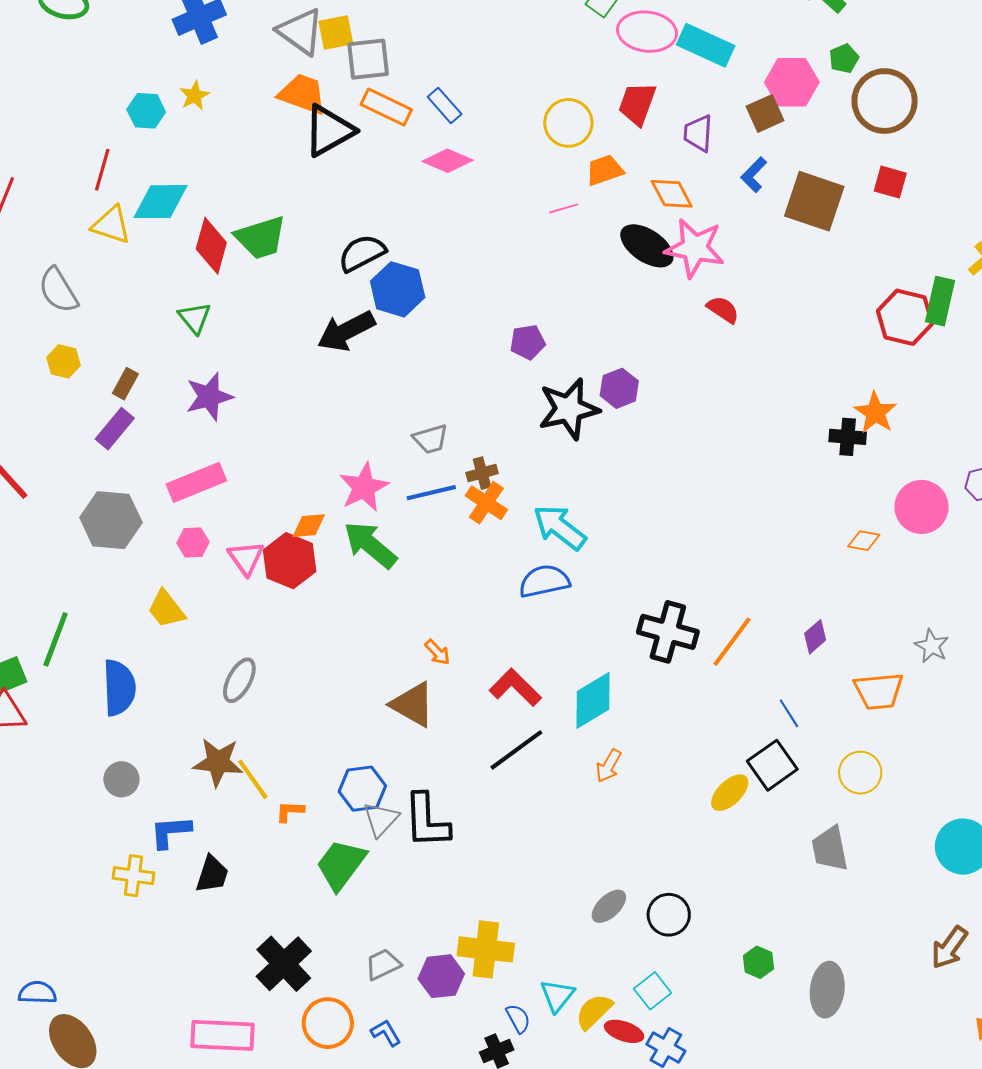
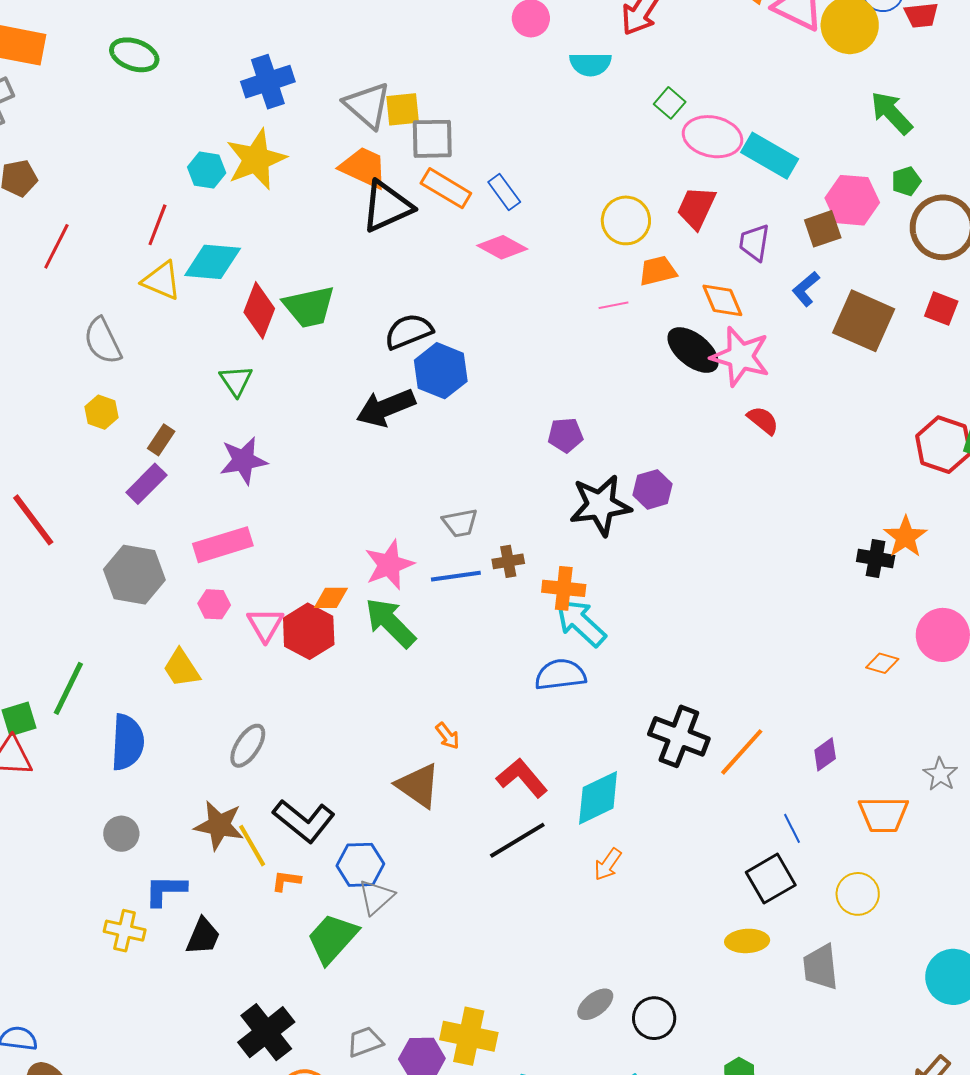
yellow star: (195, 96) -> (256, 159), size x2.0
orange cross: (486, 503) -> (564, 588), moved, turned -33
yellow ellipse: (730, 793) -> (747, 941), moved, turned 36
black L-shape: (427, 821) -> (304, 821), moved, turned -54

